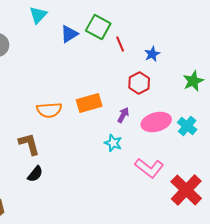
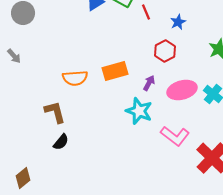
cyan star: (113, 143) -> (139, 111), size x1.5

